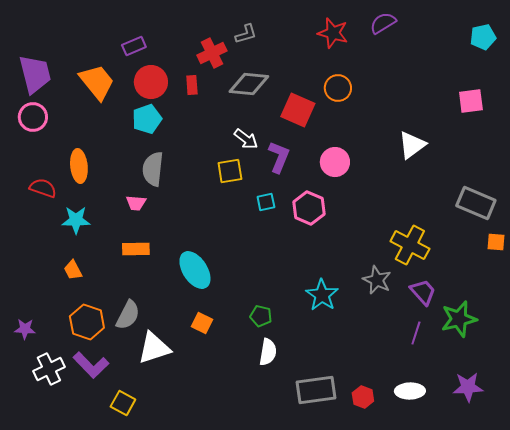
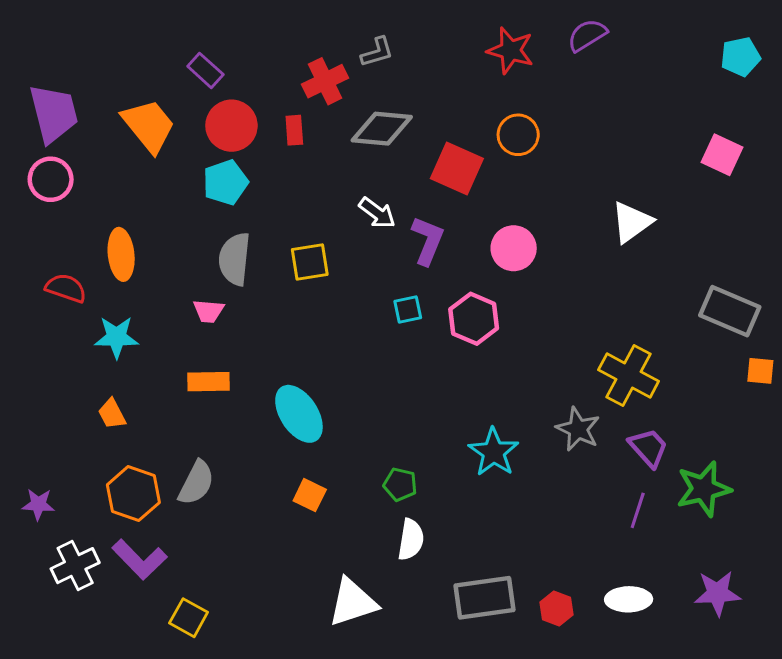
purple rectangle: (134, 46) -> (205, 70), turned 65
pink square: (471, 101) -> (722, 155), turned 32
yellow square: (230, 171) -> (310, 262), moved
white triangle: (154, 348) -> (353, 602), moved

